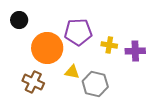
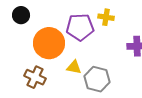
yellow cross: (109, 45) -> (106, 17), moved

